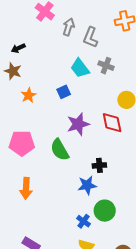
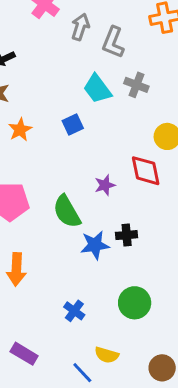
purple star: (78, 124) -> (105, 185), moved, size x0.6
blue star: (87, 185) -> (95, 245), moved
blue cross: (84, 221) -> (74, 311), moved

